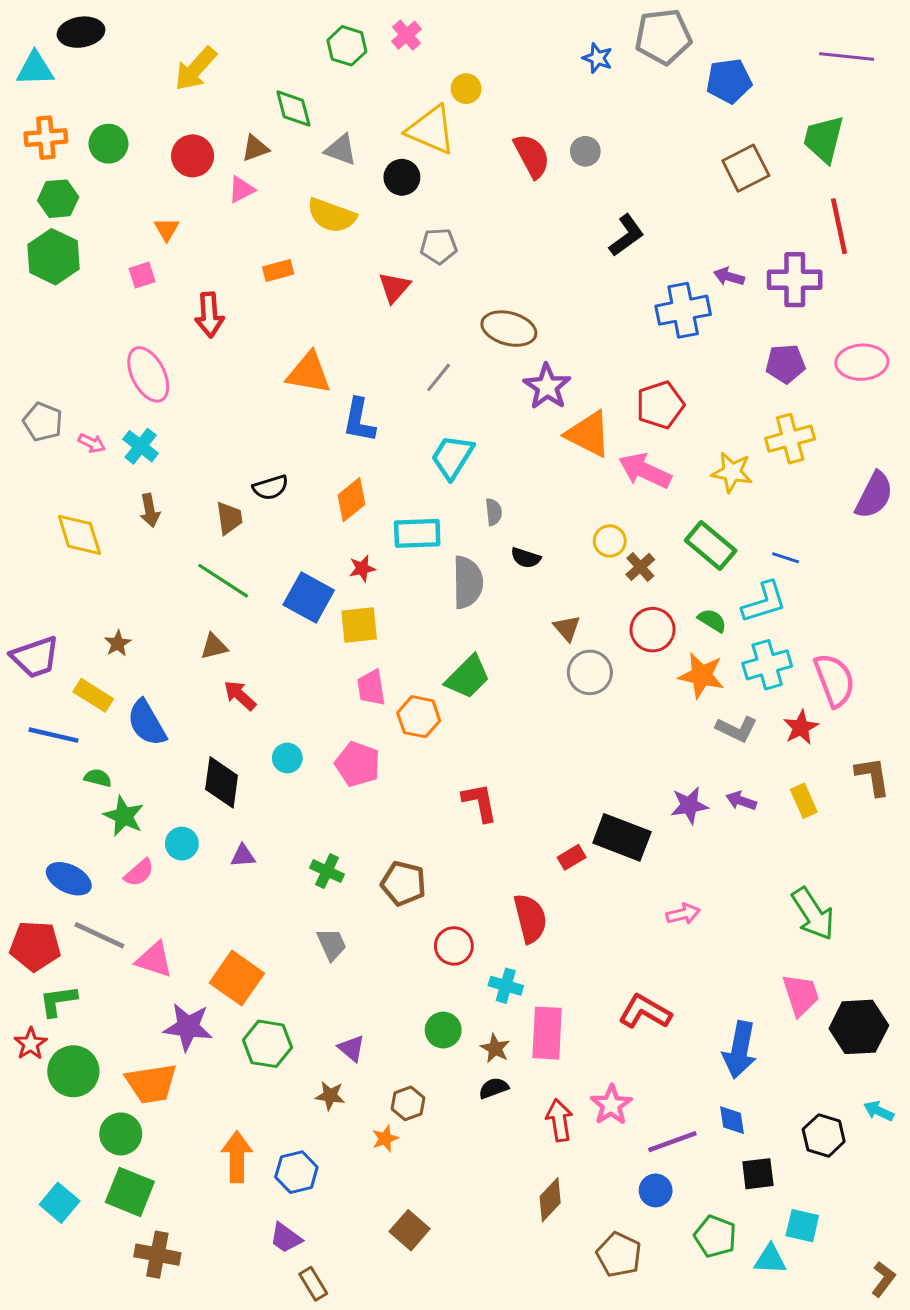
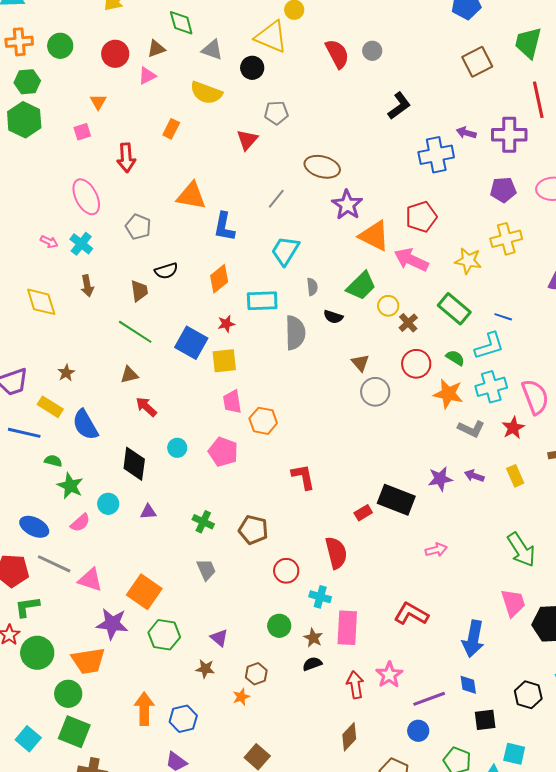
orange rectangle: (278, 270) -> (171, 129), turned -48
gray pentagon: (43, 422) -> (138, 227), moved
green trapezoid: (468, 677) -> (361, 286), moved

